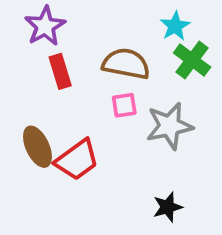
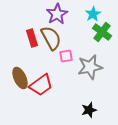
purple star: (45, 26) -> (57, 14), moved
brown semicircle: (126, 64) -> (51, 38), moved, turned 50

